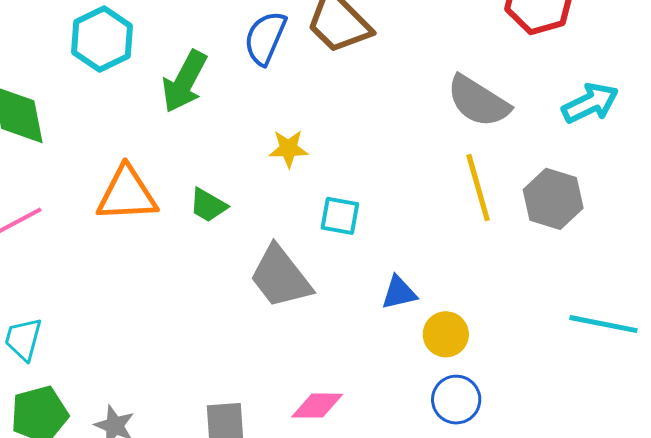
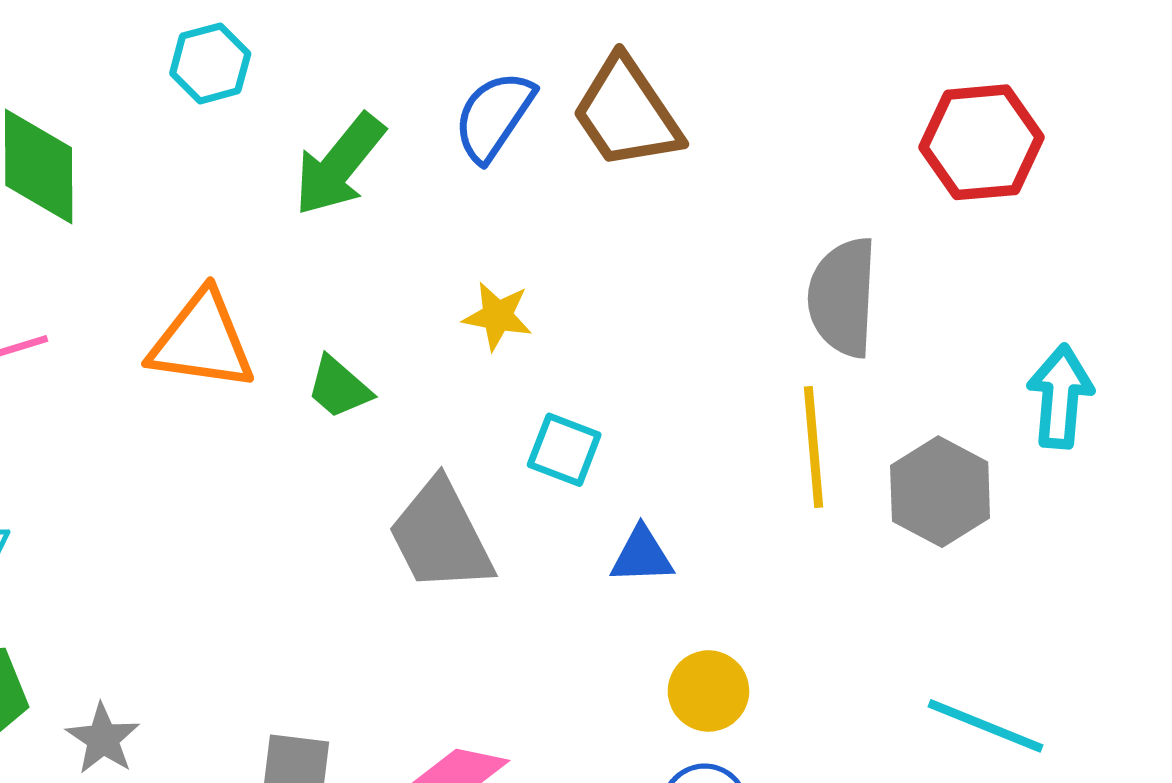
cyan hexagon: (102, 39) -> (210, 63), size x0.7
gray semicircle: (478, 101) -> (843, 297), turned 50
cyan arrow: (590, 103) -> (1060, 397), moved, turned -70
blue triangle: (399, 293) -> (642, 555), moved

